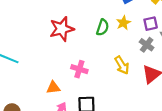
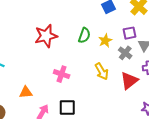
yellow star: (123, 23) -> (105, 41), moved
orange triangle: (53, 88) -> (26, 92), moved

